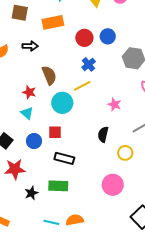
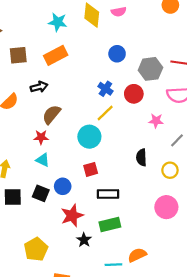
red circle: (84, 38) -> (134, 94), moved
brown semicircle: (49, 75) -> (51, 114), moved, turned -102
red star: (29, 92) -> (41, 137), moved
pink star: (114, 104) -> (156, 121), moved
cyan triangle: (27, 113) -> (43, 160), moved
blue circle: (34, 141) -> (63, 186), moved
red star: (15, 169) -> (72, 216), moved

